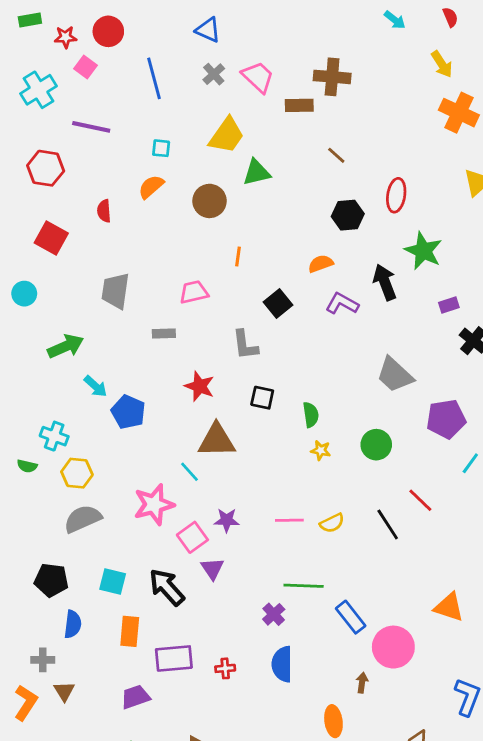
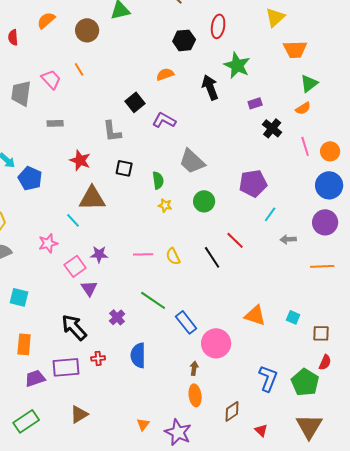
orange line: (238, 257) -> (79, 69), moved, turned -40
pink trapezoid: (194, 292) -> (51, 79), moved, turned 60
purple L-shape: (342, 304) -> (164, 120), moved
gray trapezoid: (395, 375) -> (192, 161), moved
pink star: (154, 505) -> (48, 243), size x0.7
yellow semicircle: (332, 523) -> (173, 256), turned 90
green line: (304, 586) -> (153, 300), turned 32
black arrow: (167, 587) -> (74, 327), moved
purple cross: (274, 614) -> (117, 317), moved
orange rectangle: (130, 631) -> (24, 344), moved
purple rectangle: (174, 658) -> (66, 367), moved
orange ellipse: (333, 721) -> (195, 395), moved

